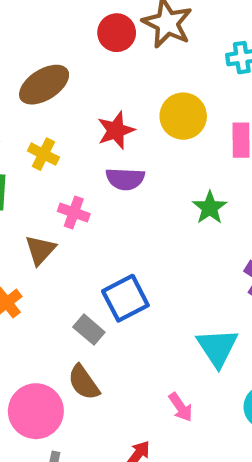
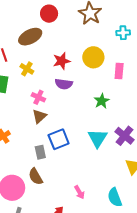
red circle: (117, 33) -> (49, 14), moved
brown triangle: (40, 250) -> (39, 116), moved
gray rectangle: (89, 330) -> (40, 152), turned 32
cyan triangle: (217, 347) -> (98, 138), moved

